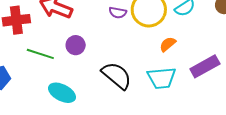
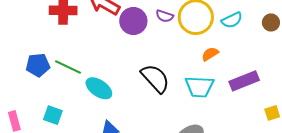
purple circle: (76, 45) -> (133, 21), moved, size x1.4
green line: (40, 54) -> (68, 67), moved

